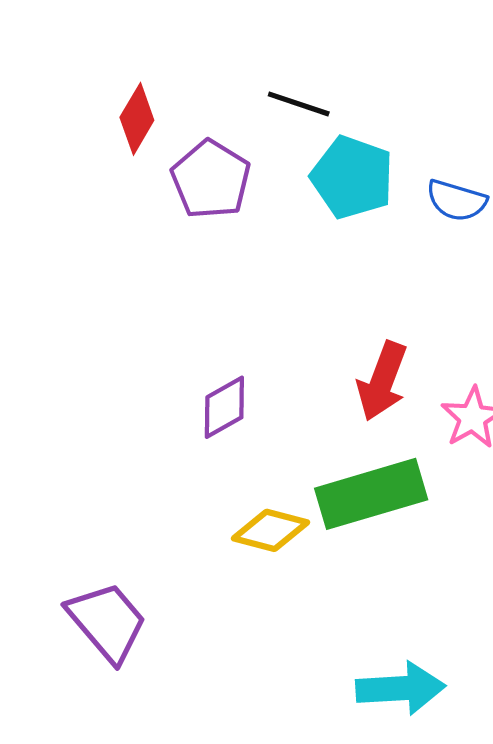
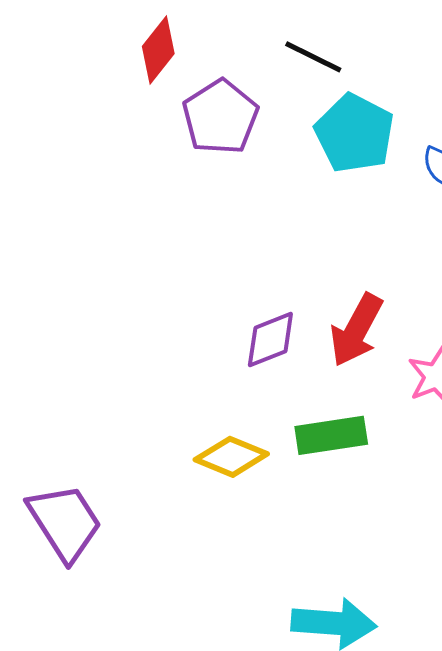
purple diamond: (224, 407) -> (270, 339), moved
green rectangle: (371, 494) -> (331, 435), size x0.7

